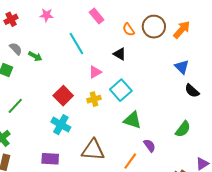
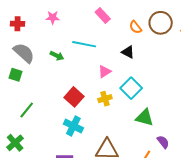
red cross: (11, 19) -> (18, 24), turned 32
cyan line: (76, 43) -> (84, 44), turned -45
gray semicircle: (16, 49) -> (24, 53), size x1.6
green arrow: (35, 56) -> (57, 56), moved

